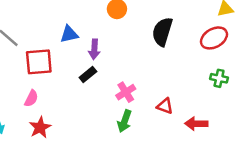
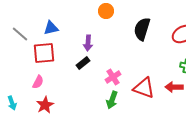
blue triangle: (69, 34) -> (51, 28), moved
red triangle: (165, 106) -> (144, 88), size x1.6
red arrow: (196, 124) -> (174, 87), moved

